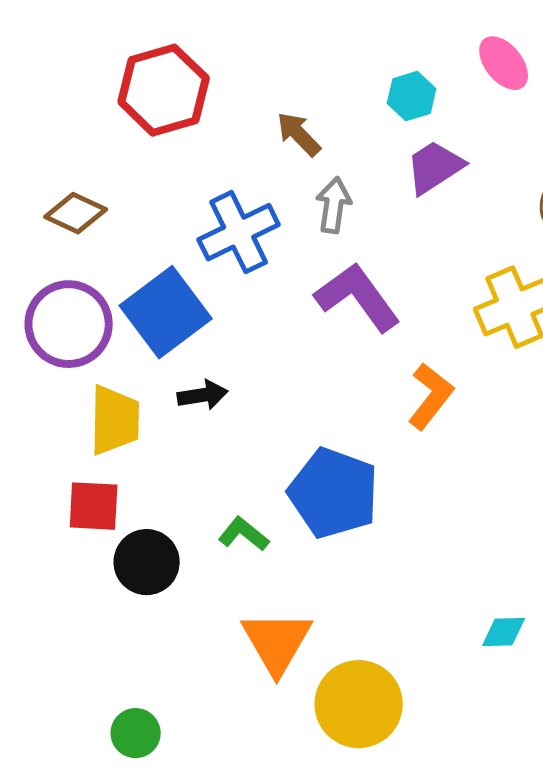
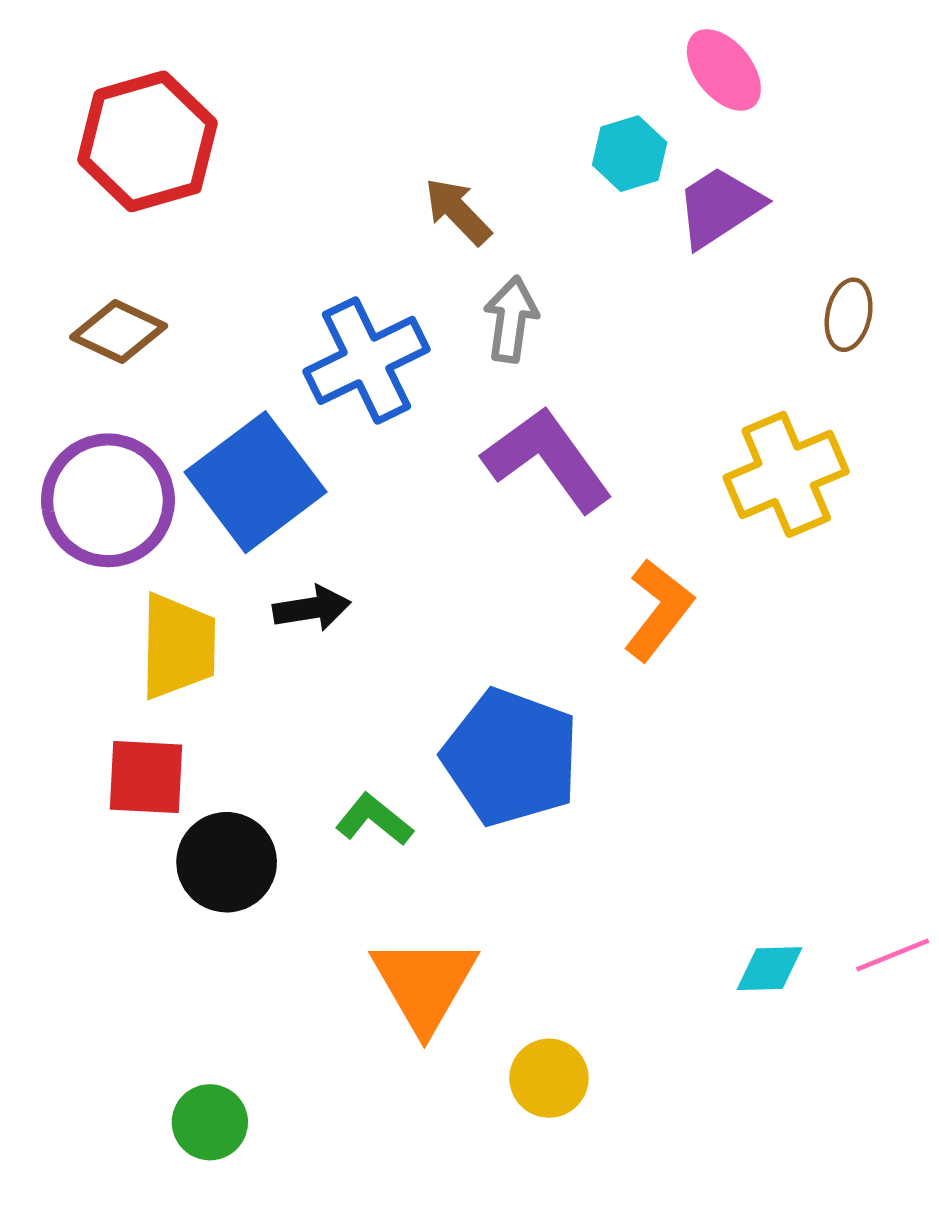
pink ellipse: (504, 63) -> (724, 70), moved
red hexagon: (164, 90) -> (148, 141), moved
purple trapezoid: (435, 167) -> (719, 207), moved
yellow circle: (359, 704) -> (549, 1078), size x0.6

